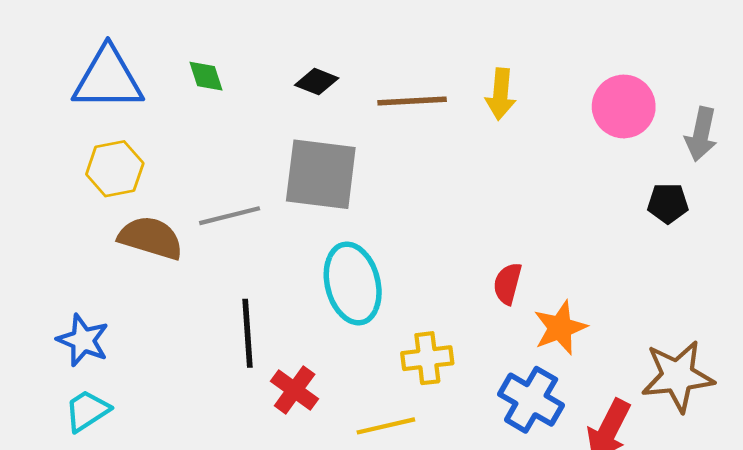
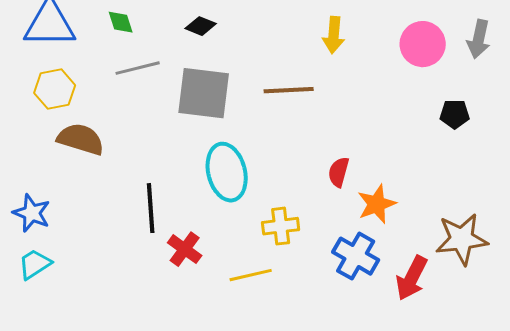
brown line: (412, 101) -> (289, 90), moved
gray arrow: (701, 134) -> (479, 39), moved
gray line: (230, 216) -> (138, 68), moved

